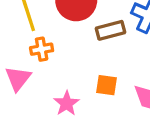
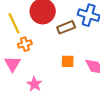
pink star: (67, 103) -> (34, 84), moved

